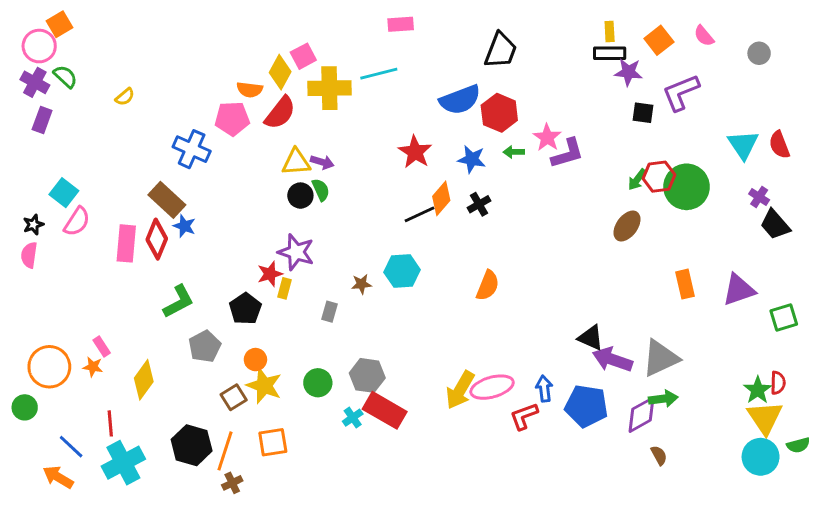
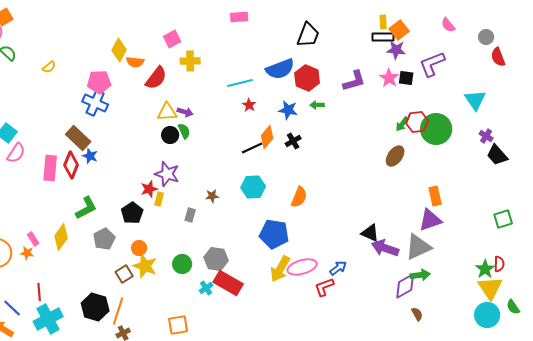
orange square: (659, 40) -> (399, 30), moved
yellow diamond: (280, 72) -> (119, 50), moved
cyan line: (379, 74) -> (240, 83), moved
yellow cross: (329, 88) -> (190, 61), size x0.7
pink pentagon: (232, 119) -> (99, 82), moved
pink star: (547, 137) -> (389, 78), moved
red semicircle: (779, 145) -> (498, 57), moved
red star: (415, 152) -> (249, 105), size x0.6
purple L-shape: (567, 153) -> (354, 81), moved
cyan hexagon: (402, 271) -> (253, 187), moved
purple triangle: (739, 290) -> (430, 220), moved
yellow diamond: (144, 380) -> (61, 237), moved
blue arrow: (544, 389) -> (338, 268), turned 60
blue pentagon: (586, 406) -> (274, 234), moved
orange square: (273, 442) -> (178, 325), moved
green semicircle: (798, 445) -> (513, 307), turned 70

